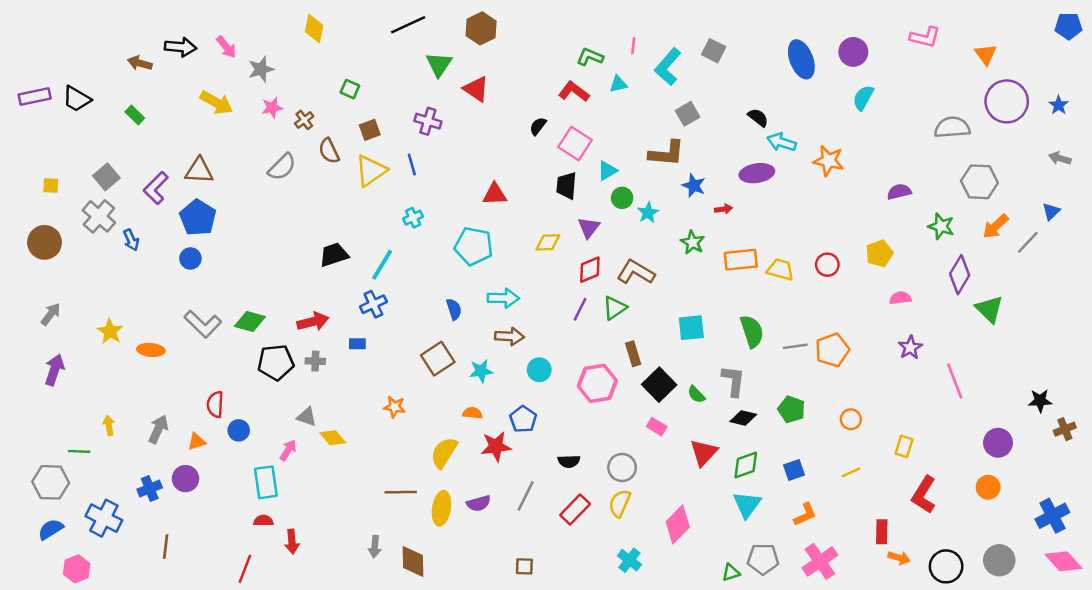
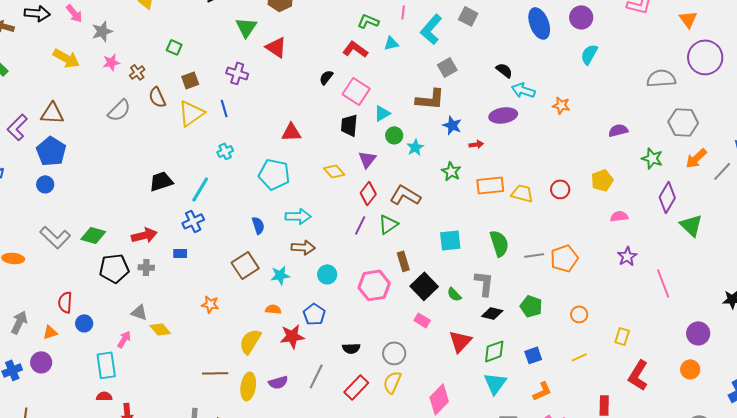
orange star: (829, 161) -> (561, 105), size x0.7
yellow diamond: (548, 242) -> (334, 171), turned 50
red diamond: (590, 270) -> (368, 193), turned -30

